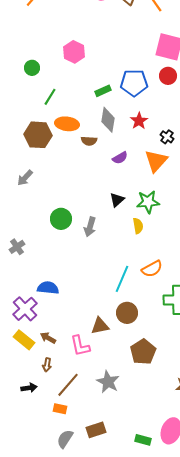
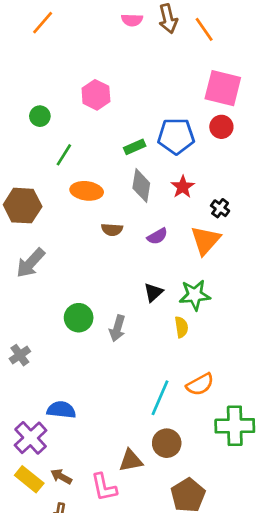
brown hexagon: (38, 135) -> (23, 206), moved
brown semicircle: (89, 141) -> (112, 230), moved
gray arrow: (25, 178) -> (31, 263), size x1.4

